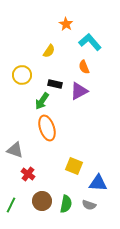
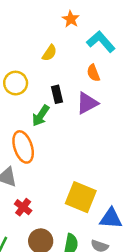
black rectangle: (55, 84) -> (57, 94), turned 64
orange ellipse: (47, 128) -> (23, 147), moved
yellow square: (74, 166) -> (81, 197), size x1.4

